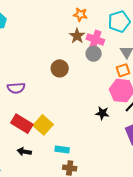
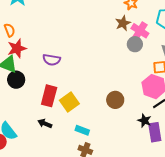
brown circle: (60, 68) -> (115, 100), moved
black star: (102, 113) -> (144, 121), moved
red rectangle: (22, 124) -> (49, 96), turned 60

